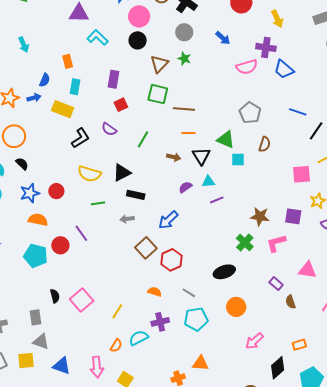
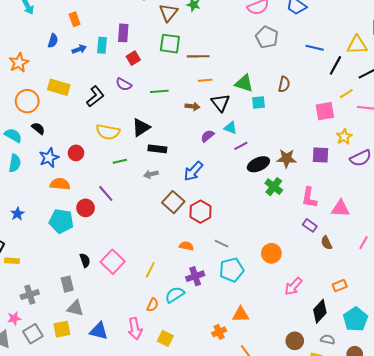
cyan rectangle: (75, 87) -> (102, 45), moved
blue arrow: (34, 98) -> (79, 49), moved
yellow rectangle: (63, 109) -> (59, 87), moved
gray pentagon: (250, 113) -> (267, 37), moved
green line: (143, 139) -> (159, 91), turned 60
cyan triangle: (208, 181) -> (230, 128), turned 32
pink L-shape: (276, 243) -> (309, 198), moved, turned -60
black ellipse: (224, 272) -> (258, 164), moved

